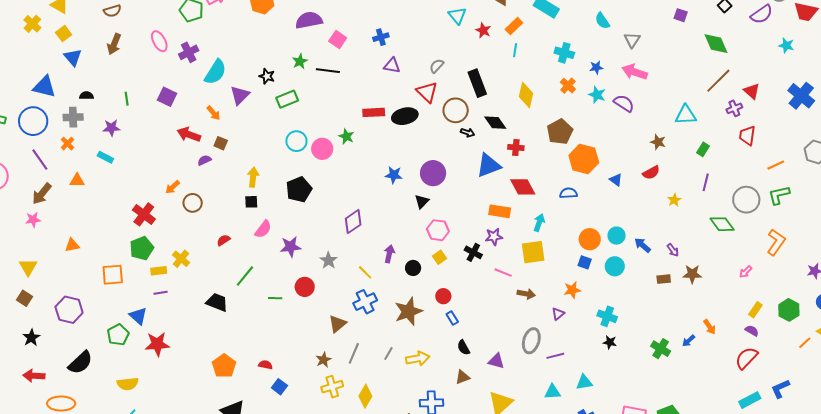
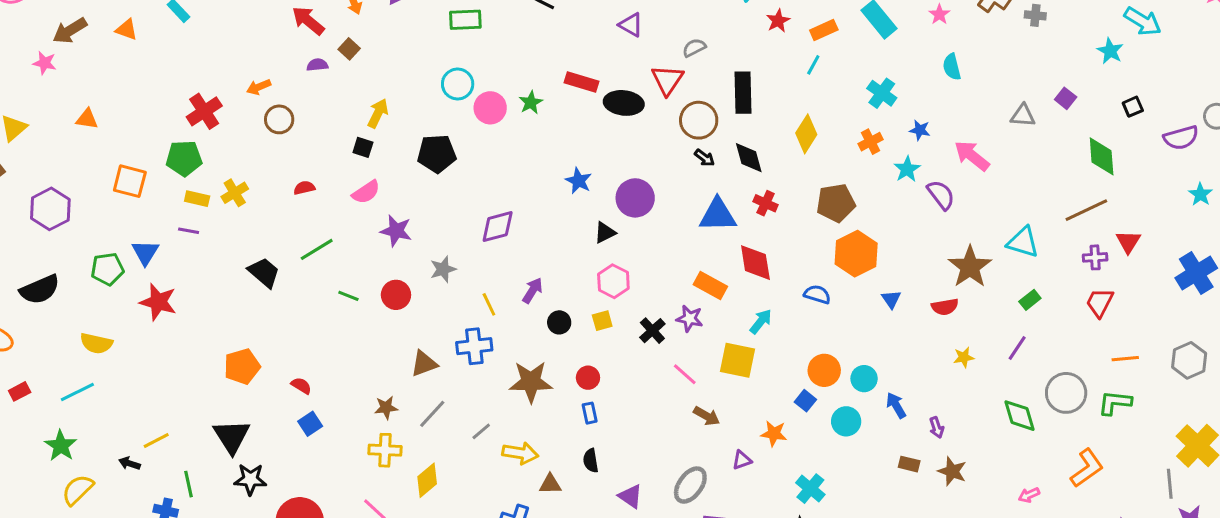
gray triangle: (632, 40) -> (1023, 116), moved, turned 42
brown star: (658, 142) -> (970, 267), size x1.8
brown triangle: (463, 377) -> (550, 484), moved

